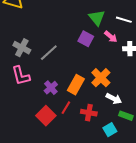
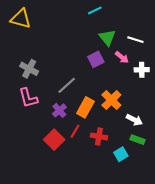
purple square: (86, 39) -> (96, 59), turned 35
gray line: (49, 53) -> (67, 85), moved
white arrow: (114, 99) -> (134, 120), moved

